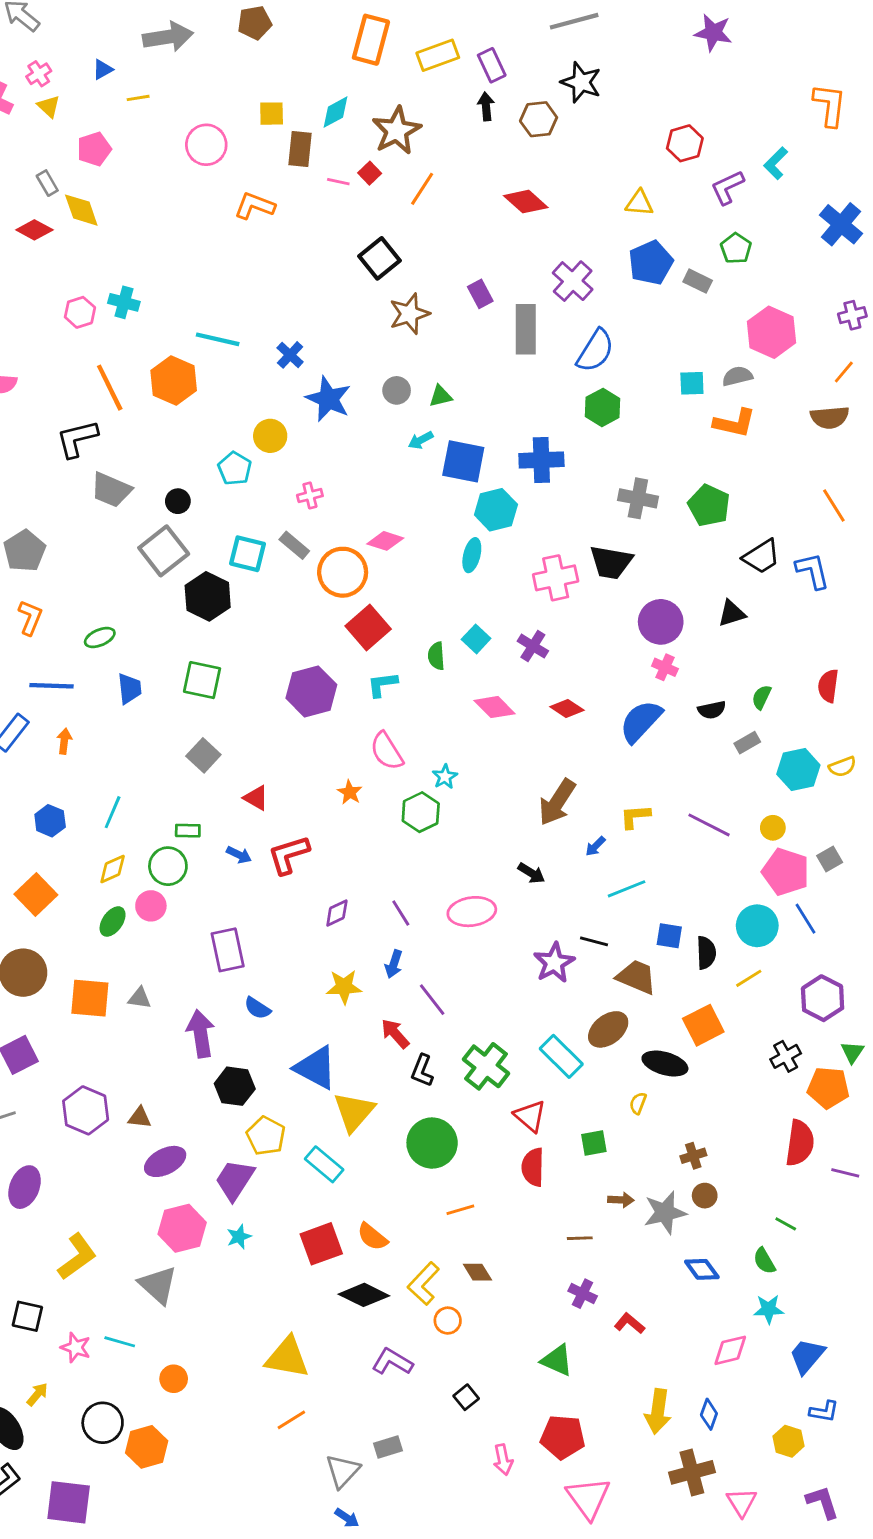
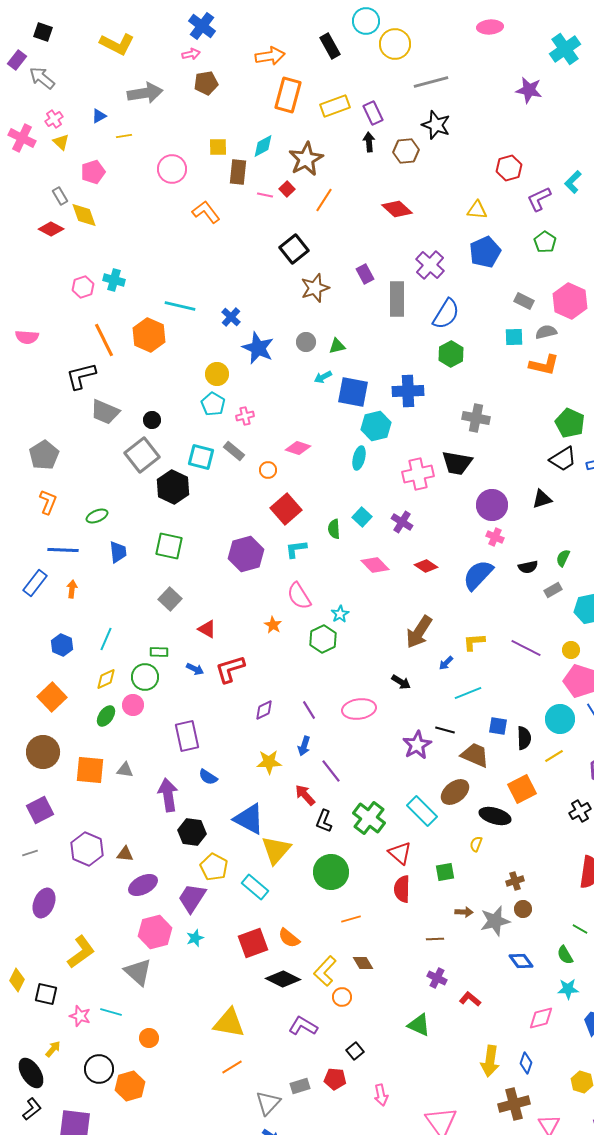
orange L-shape: (255, 206) -> (206, 212), turned 32
gray rectangle: (698, 281) -> (524, 301), moved
cyan pentagon: (235, 469) -> (213, 404), moved
green pentagon: (709, 505) -> (570, 423), moved
orange circle: (343, 572) -> (268, 470), size x0.5
red pentagon: (563, 1437) -> (335, 1079), moved, size x0.7

